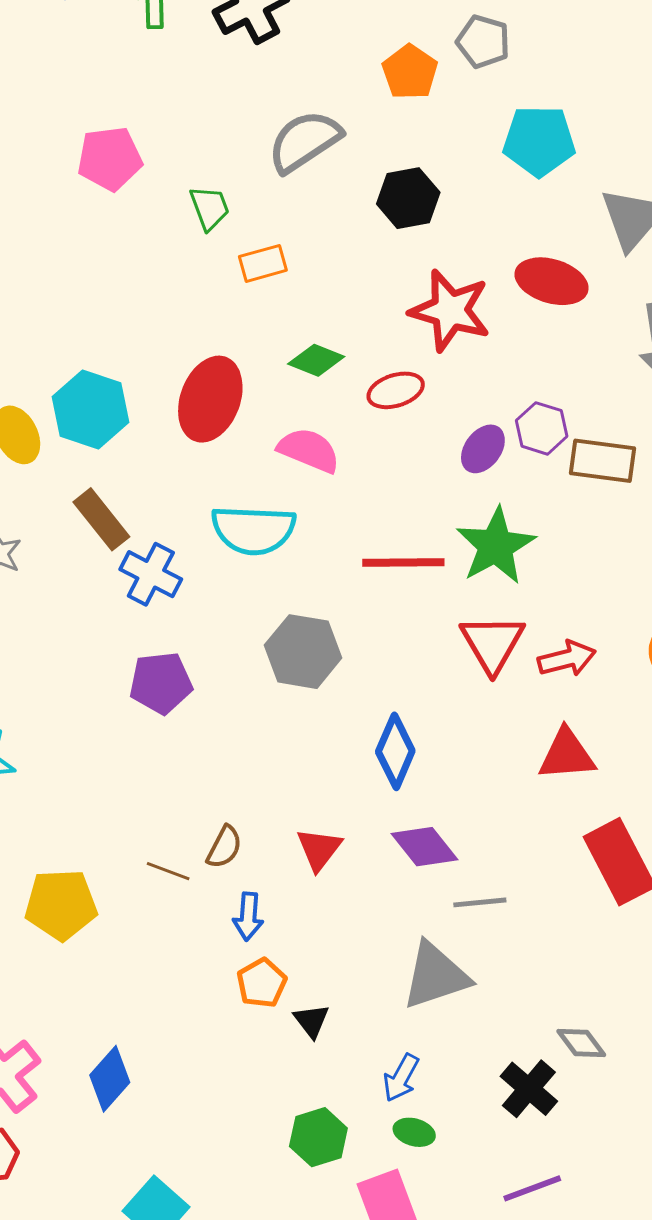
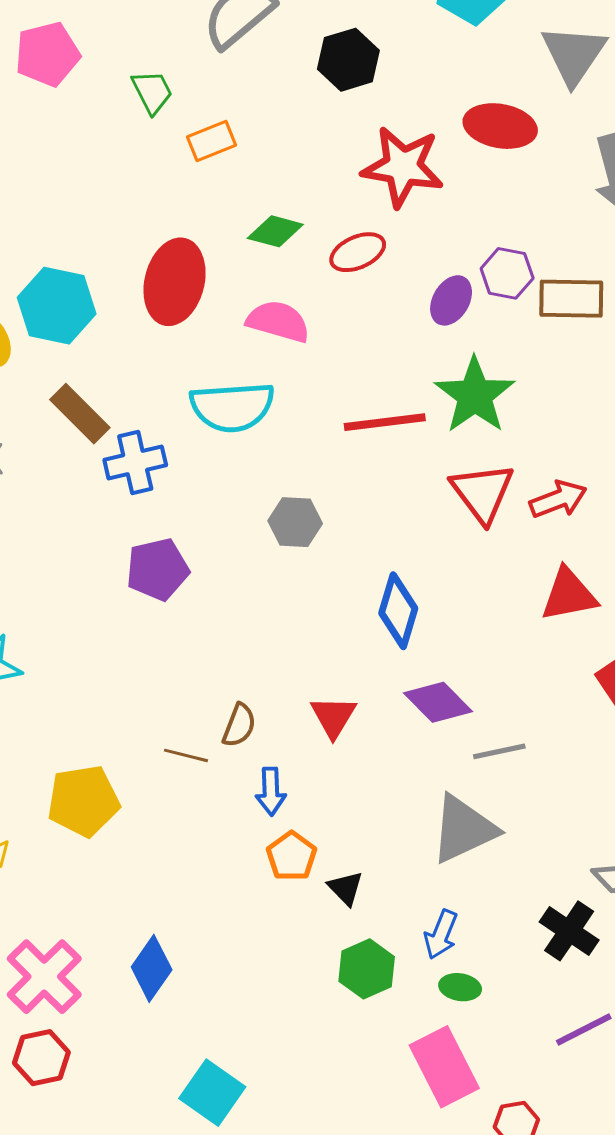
blue cross: (151, 574) -> (135, 463), turned -34
gray hexagon: (303, 652) -> (295, 522), size x0.7
green hexagon: (318, 1137) -> (367, 969), moved

